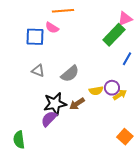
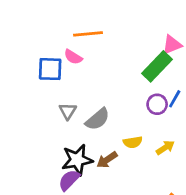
gray triangle: (38, 71) -> (68, 111), moved, turned 40
purple circle: (112, 88) -> (157, 104), moved

